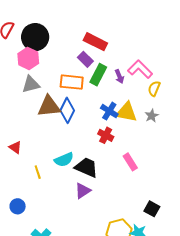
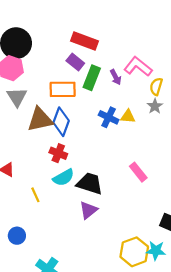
gray triangle: (31, 84) -> (17, 97), turned -42
yellow triangle: (126, 112) -> (128, 116), size x0.6
gray star: (152, 116) -> (155, 106), moved
red cross: (106, 135) -> (58, 153), moved

